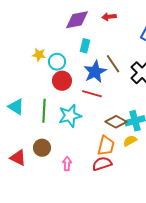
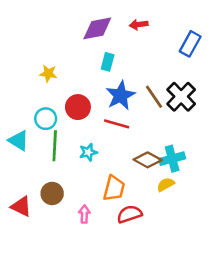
cyan circle: (57, 62) -> (46, 119), moved
brown line: (113, 64) -> (154, 97), moved
cyan star: (70, 116) -> (88, 152), size x0.6
orange trapezoid: (106, 146) -> (114, 188), moved

